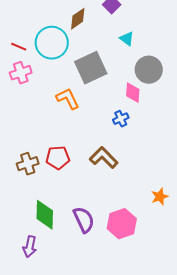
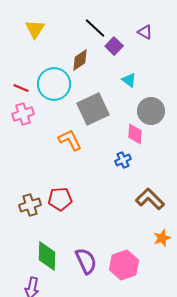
brown L-shape: (104, 158) -> (150, 199), moved

